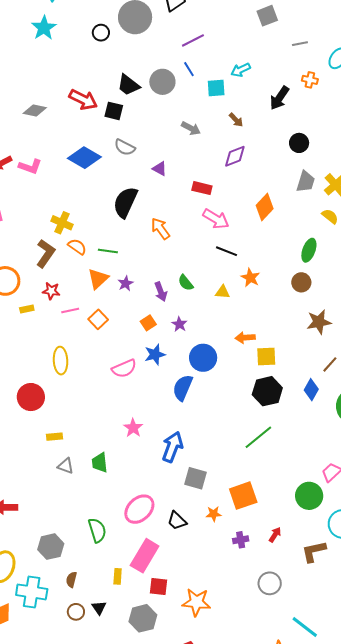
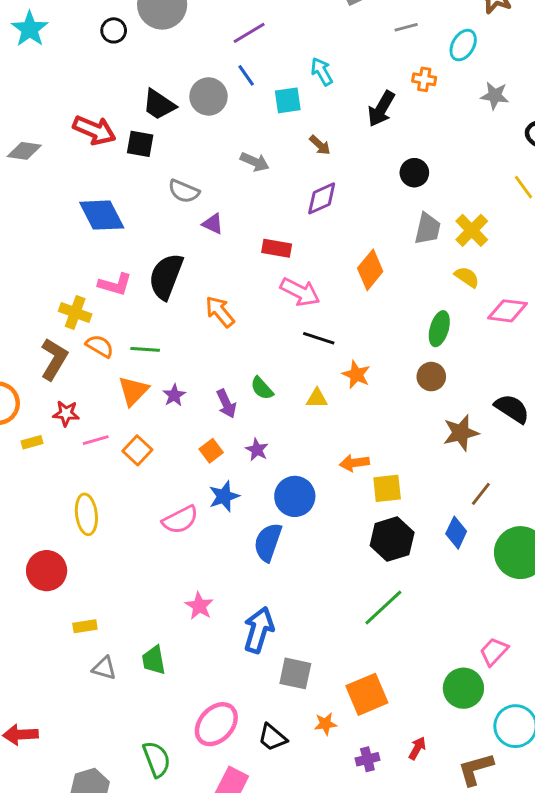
cyan arrow: (241, 70) -> (322, 72), turned 90
gray semicircle: (125, 147) -> (184, 191), moved
blue diamond: (84, 158) -> (102, 215), turned 36
pink L-shape: (30, 167) -> (115, 284), moved

